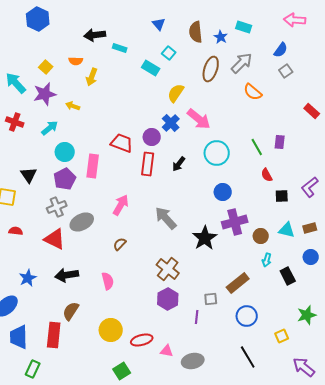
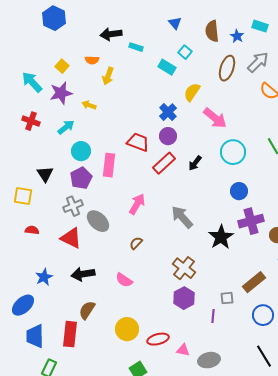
blue cross: (171, 123) -> (168, 112), moved
red rectangle: (148, 164) -> (164, 163), turned 40
gray ellipse: (82, 222) -> (98, 221), turned 70
pink semicircle: (108, 281) -> (124, 280), turned 138

